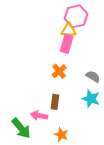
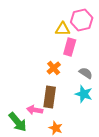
pink hexagon: (76, 16) -> (82, 20), moved
pink rectangle: (67, 44) -> (70, 47), moved
brown rectangle: (55, 102) -> (50, 97), size x1.5

